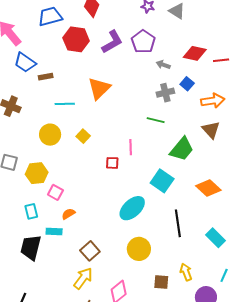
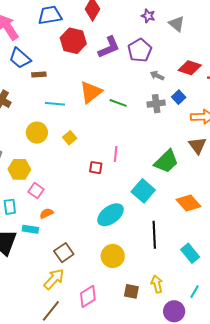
green line: (156, 120) -> (118, 103), moved

